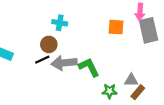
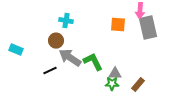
black line: (42, 60) -> (50, 71), moved
gray arrow: (64, 63) -> (70, 58), turned 40
gray triangle: (131, 80) -> (115, 74), moved

